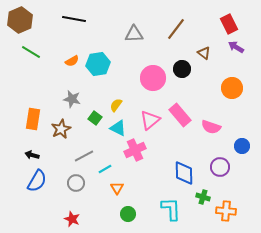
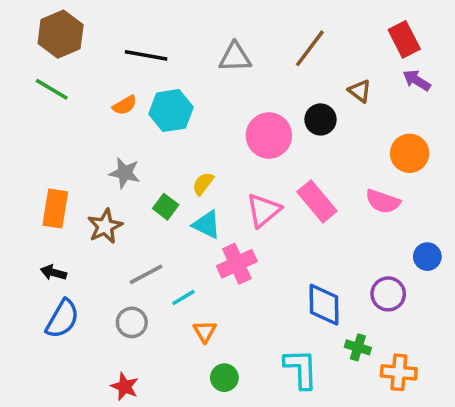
black line: (74, 19) -> (146, 55), moved
brown hexagon: (20, 20) -> (61, 34), moved
pink semicircle: (211, 127) -> (383, 201), moved

